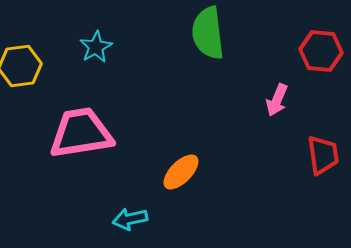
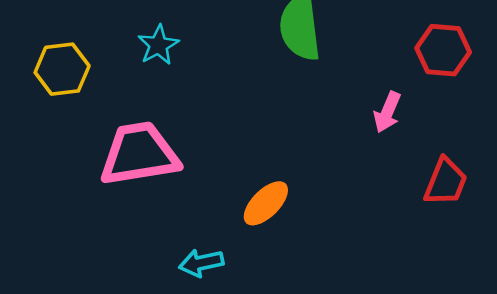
red trapezoid: (323, 155) -> (446, 182), turned 30

